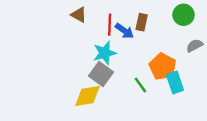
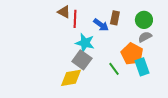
green circle: (184, 15) -> (144, 20), moved
red line: (110, 25) -> (75, 19), moved
gray semicircle: (195, 46) -> (145, 37), moved
cyan star: (105, 53) -> (85, 43), turned 30

